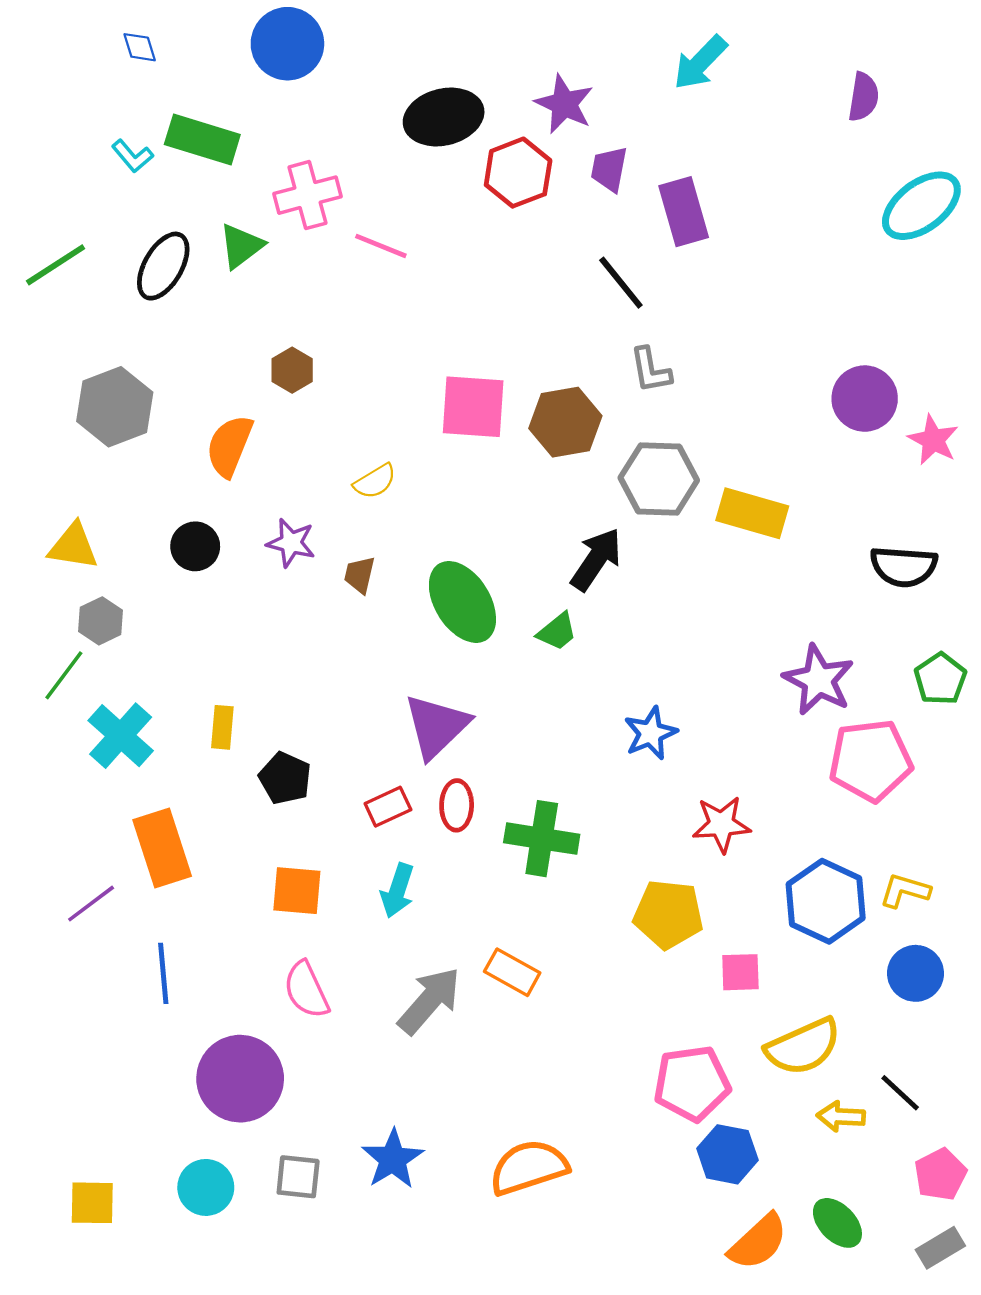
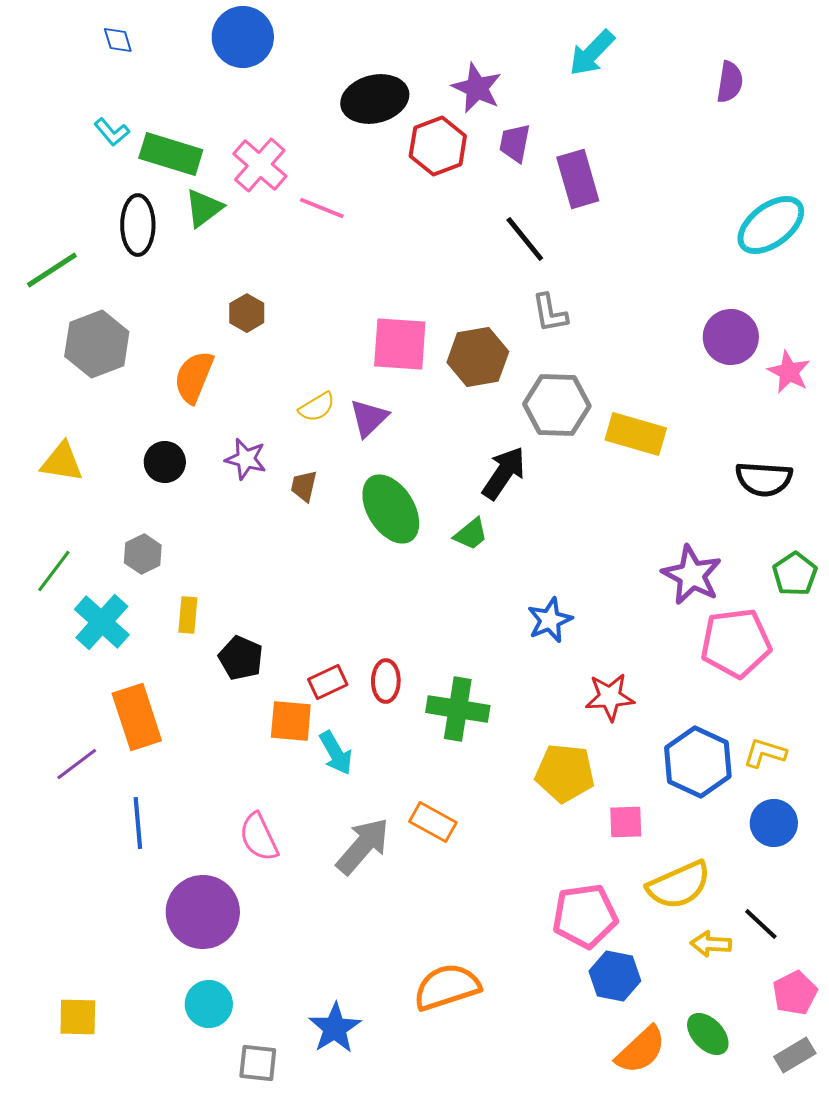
green rectangle: (202, 139) -> (171, 154), moved
pink cross: (308, 195) -> (260, 165), turned -34
cyan ellipse: (921, 206) -> (771, 225), moved
green line: (56, 265) -> (52, 270), moved
black ellipse: (163, 266) -> (138, 225), turned -30
gray hexagon: (101, 621) -> (143, 554), moved
purple triangle: (436, 726) -> (369, 418), moved, size x0.7
orange square: (297, 891) -> (291, 721), moved
cyan arrow: (397, 891) -> (336, 753), turned -48
blue star: (393, 1159) -> (335, 1028), moved
gray square: (298, 1177) -> (258, 1063), moved
cyan circle: (206, 1187) -> (209, 1004), moved

